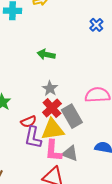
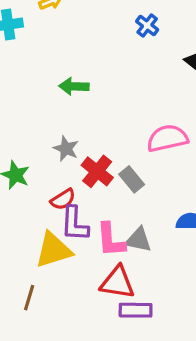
gray star: (50, 88) -> (66, 149), moved
gray rectangle: (72, 116) -> (132, 179), size x0.7
yellow triangle: (53, 129) -> (53, 250), moved

